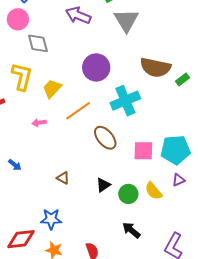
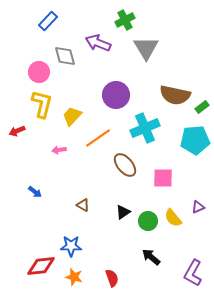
pink circle: (18, 19) -> (39, 72), moved
gray diamond: (38, 43) -> (65, 56), moved
cyan pentagon: (175, 150) -> (195, 140), moved

